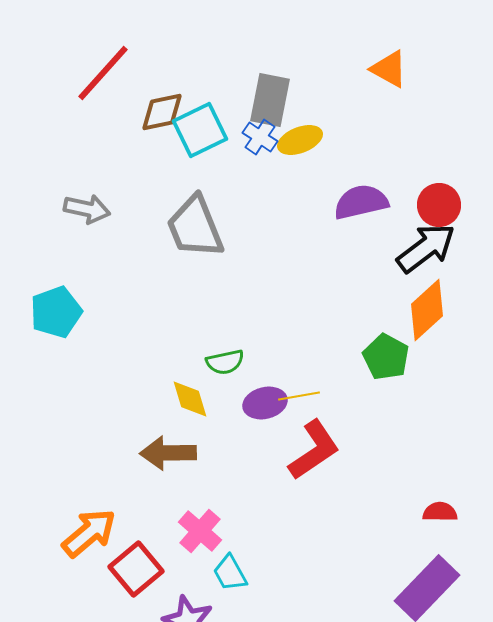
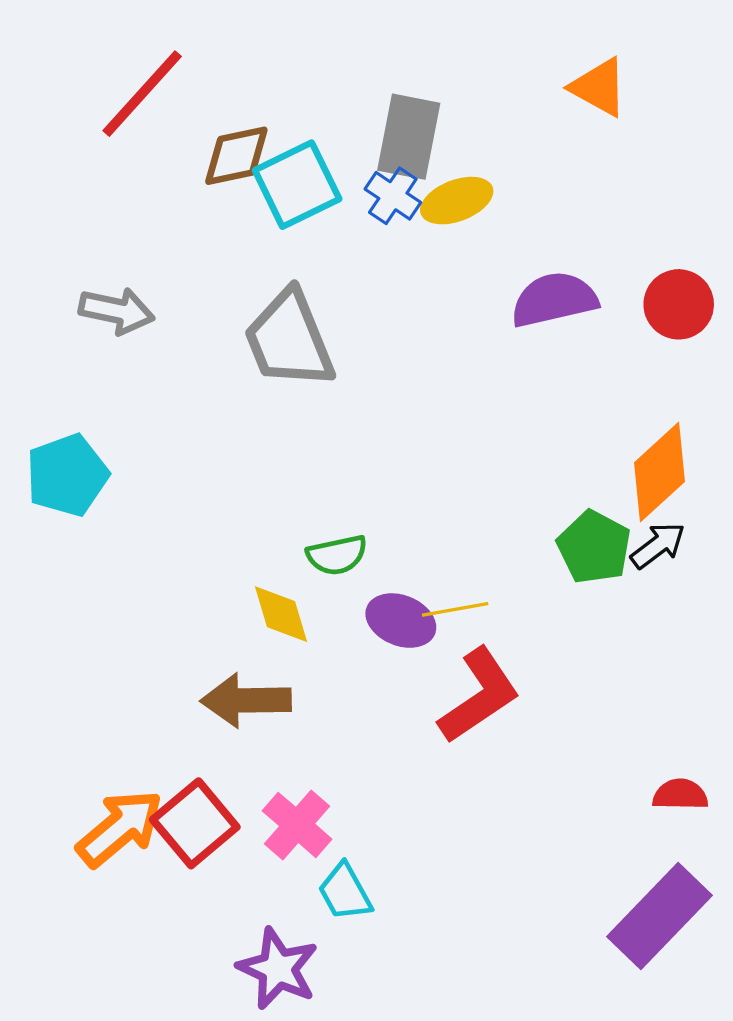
black arrow: (426, 248) -> (658, 545), moved, size x0.6
purple ellipse: (265, 403) -> (401, 621), turned 36
red square: (136, 569) -> (195, 823), moved

